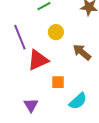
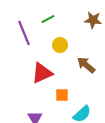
purple line: (20, 37) -> (24, 33), moved

